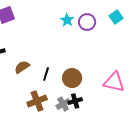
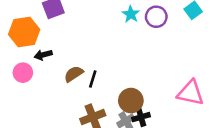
black line: (46, 74) -> (93, 79), moved
brown circle: (72, 78) -> (131, 101), moved

